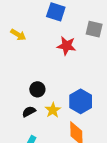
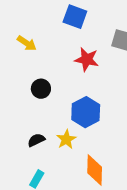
black circle: (37, 89) -> (41, 89), moved
blue hexagon: (81, 101) -> (86, 112), moved

